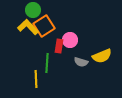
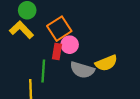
orange square: (44, 26) -> (59, 29), moved
gray semicircle: (81, 62) -> (82, 70), size x1.5

